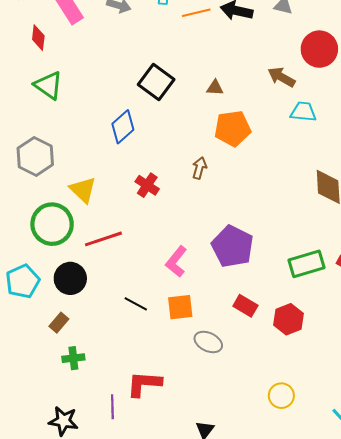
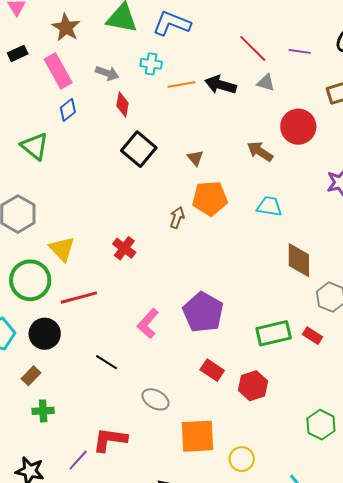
red diamond: (38, 38) -> (123, 105), moved
brown triangle: (215, 88) -> (195, 158), turned 42
cyan trapezoid: (303, 112) -> (269, 206), moved
blue diamond: (123, 127) -> (68, 110), moved, size x0.7
brown arrow: (199, 168) -> (177, 218), moved
orange square: (180, 307) -> (197, 436), moved, size x1.4
gray ellipse: (208, 342) -> (155, 399), moved
purple line: (112, 407) -> (78, 460), turned 40

